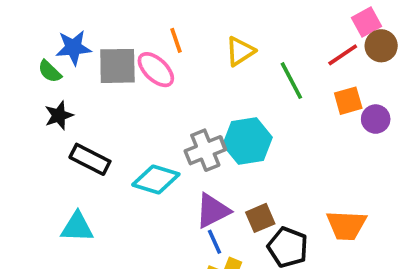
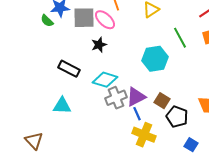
green line: (291, 81) -> (180, 38), moved
black star: (59, 115) -> (99, 45), moved
gray cross: (205, 150) -> (116, 98), moved
brown square: (260, 218) -> (162, 101), turned -35

